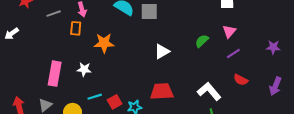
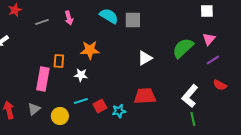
orange rectangle: (76, 28) -> (59, 61), moved
green semicircle: (202, 41) -> (183, 48), size x1.6
white star: (84, 69) -> (81, 75), moved
white L-shape: (209, 91) -> (190, 96), turned -100

